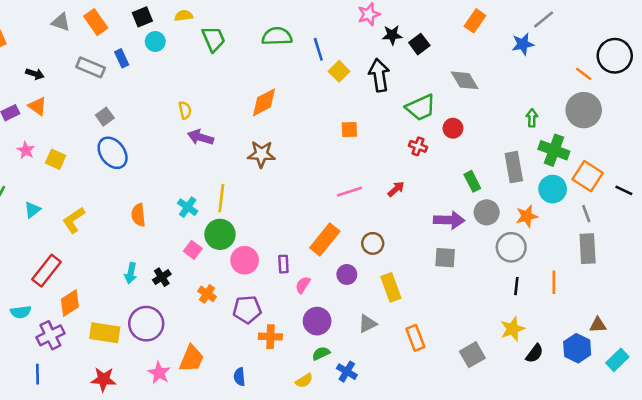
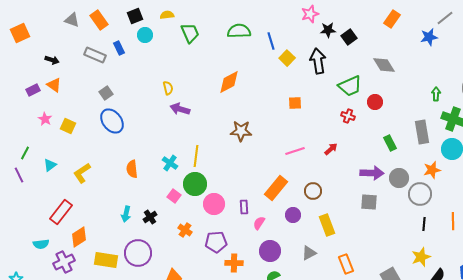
brown star: (261, 154) -> (241, 131), moved
gray circle: (487, 212) -> (399, 178), moved

